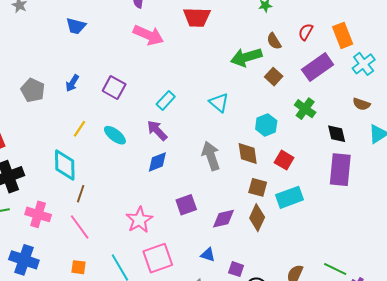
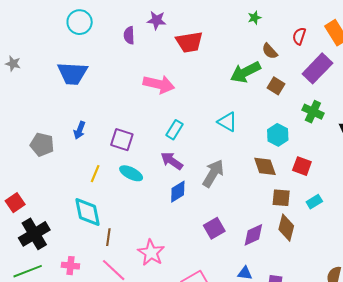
blue trapezoid: (76, 26) -> (72, 73), size x1.5
pink arrow: (148, 35) -> (159, 84), moved
purple square: (114, 88) -> (122, 140), moved
gray arrow: (211, 156) -> (213, 173), moved, turned 60
cyan rectangle: (290, 197) -> (314, 202), size x0.6
pink cross: (38, 214) -> (70, 266), size x0.7
pink star: (139, 220) -> (151, 253), moved

